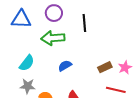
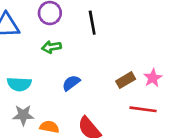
green arrow: (53, 38) -> (51, 47), size x0.6
cyan semicircle: (27, 63) -> (19, 84), turned 60

